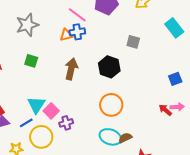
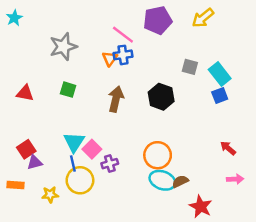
cyan rectangle: (174, 28) -> (220, 74), moved
orange triangle: (66, 35) -> (110, 58), turned -40
blue square: (175, 79) -> (220, 96), moved
orange circle: (111, 105) -> (158, 155), moved
pink arrow: (177, 107) -> (235, 179), moved
blue line: (26, 123) -> (73, 164), moved, turned -72

